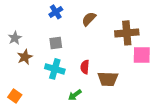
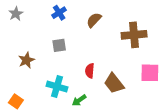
gray star: (15, 38) -> (16, 14), moved
pink square: (142, 55) -> (150, 73), moved
cyan cross: (55, 69) -> (57, 87), moved
brown trapezoid: (108, 79) -> (114, 83), turned 50

